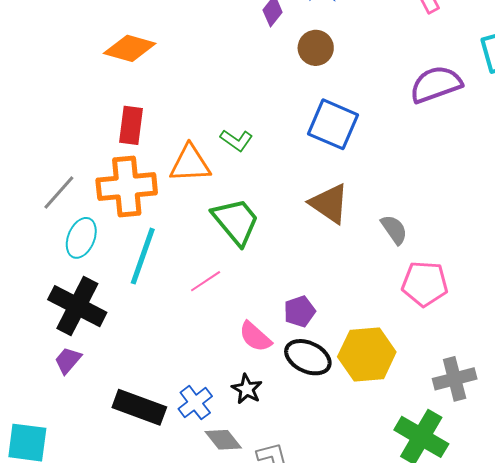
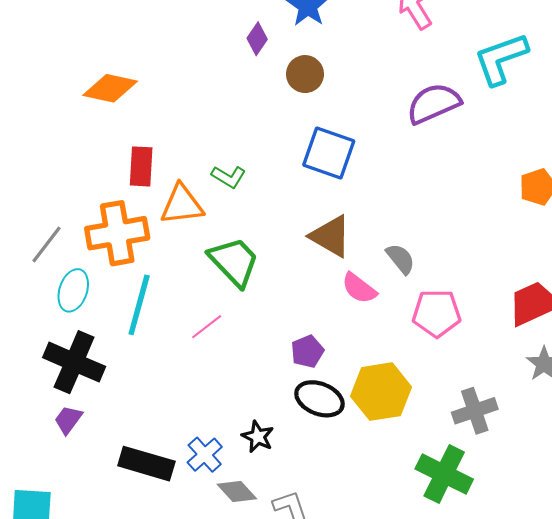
red rectangle: (131, 125) -> (141, 166), moved
pink semicircle: (255, 337) -> (359, 288), moved

